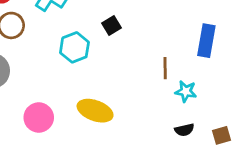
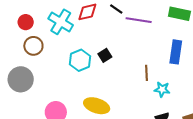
black square: (112, 25) -> (105, 55), moved

